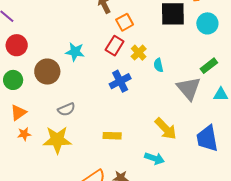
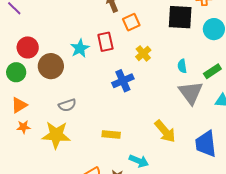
red circle: (17, 45) -> (28, 47), moved
red rectangle: (115, 46) -> (105, 42), moved, turned -48
cyan star: (75, 52) -> (80, 48), turned 30
cyan semicircle: (158, 65) -> (182, 66), moved
cyan arrow: (154, 158) -> (139, 161), moved

